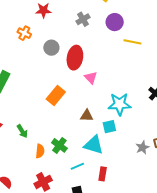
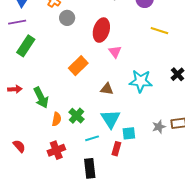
yellow line: (132, 42) -> (159, 31), moved
gray circle: (51, 48) -> (67, 18), moved
cyan square: (109, 127) -> (129, 133), moved
green arrow: (22, 131) -> (41, 98), size x1.5
cyan triangle: (94, 145) -> (111, 119), turned 35

